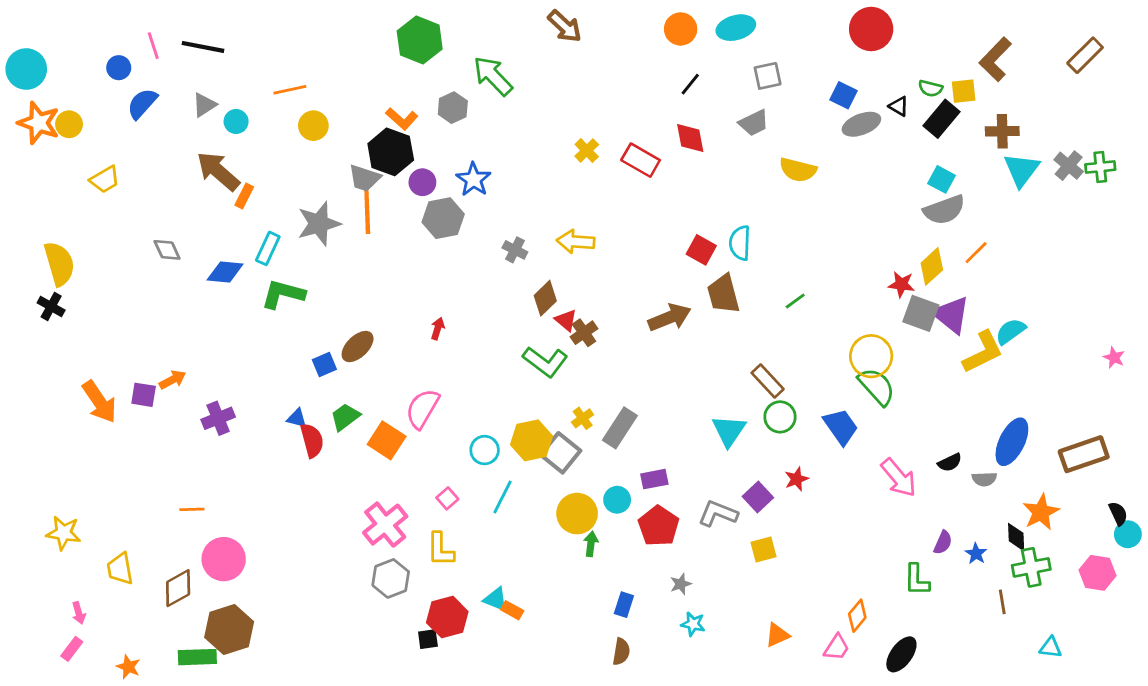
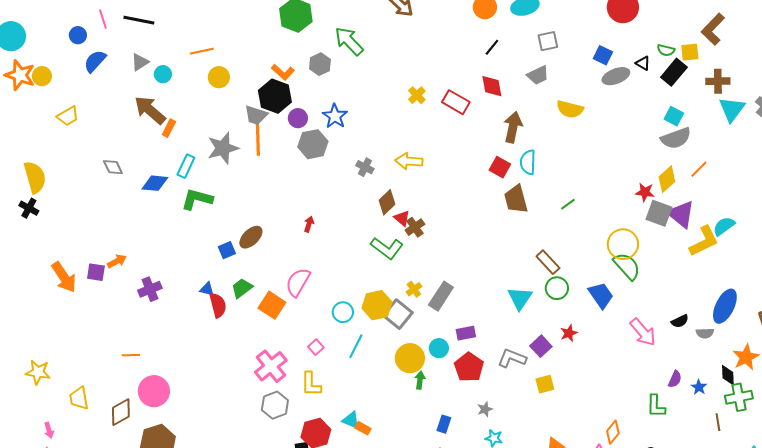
brown arrow: (670, 318) -> (513, 127), moved, turned -56

